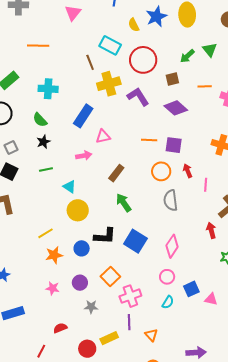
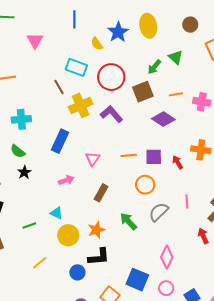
brown square: (172, 79) -> (143, 92), size x1.5
purple diamond: (176, 108) -> (163, 119), moved
pink triangle: (103, 136) -> (93, 159), moved, turned -35
green line: (46, 170) -> (29, 225), moved
red arrow: (188, 171) -> (178, 162), moved
pink line: (206, 185) -> (187, 202), moved
gray semicircle: (171, 200) -> (159, 212), turned 60
green arrow: (124, 203) -> (128, 221), moved
blue square: (135, 241) -> (137, 280), moved
orange star: (54, 255) -> (96, 230), moved

